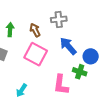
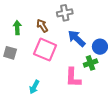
green cross: (80, 72) -> (91, 63), turned -32

